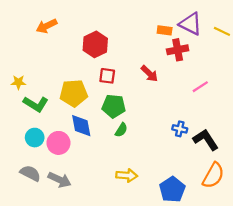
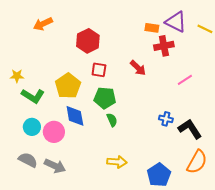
yellow pentagon: (74, 93) -> (68, 86), turned -30
green semicircle: (121, 130) -> (112, 120), turned -56

